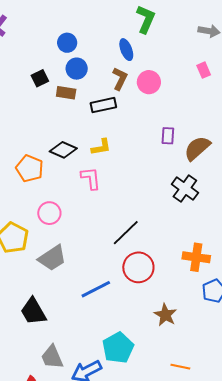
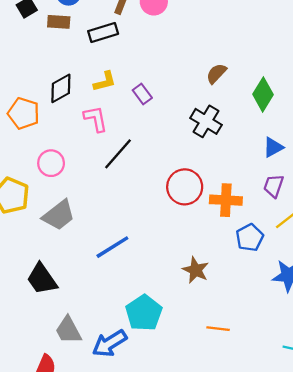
purple rectangle: (168, 136) -> (142, 94), moved, turned -36
brown semicircle: (197, 148) -> (216, 73), size x0.7
black diamond: (63, 150) -> (61, 88), turned -48
black line: (126, 233) -> (118, 154), moved
red circle: (138, 267) -> (185, 187), moved

